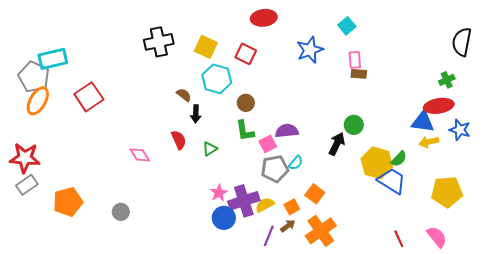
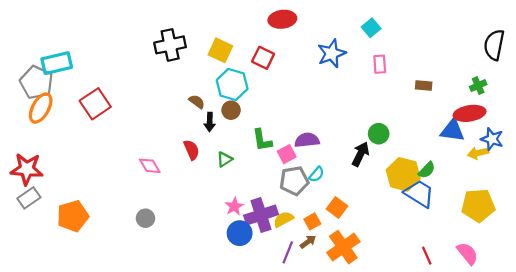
brown rectangle: (359, 74) -> (424, 86), moved
brown circle: (246, 103) -> (231, 110), moved
yellow arrow: (429, 142) -> (478, 153), moved
gray circle: (121, 212) -> (145, 218), moved

